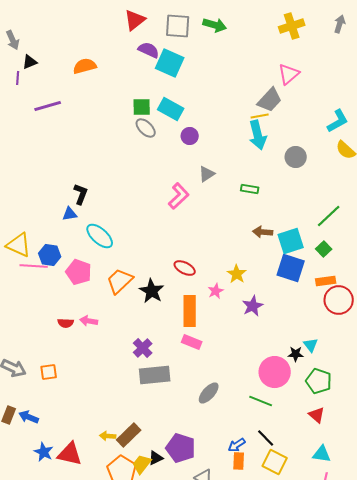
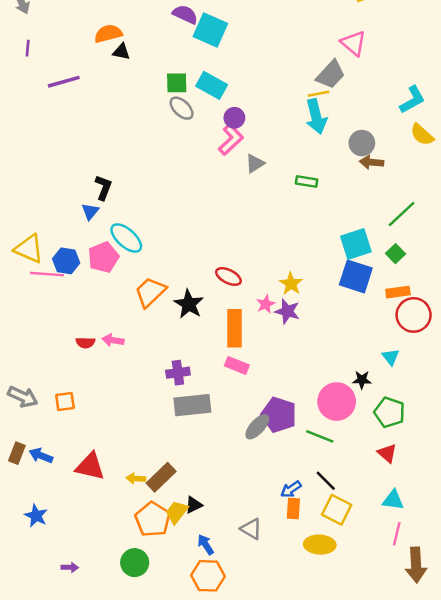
black triangle: (30, 62) -> (121, 52), moved, turned 35
pink triangle: (289, 74) -> (353, 43), turned -40
pink L-shape: (179, 196) -> (231, 139), moved
blue triangle: (70, 214) -> (90, 212), turned -42
brown arrow: (263, 232) -> (371, 162), moved
pink pentagon: (79, 272) -> (103, 257), moved, turned 30
purple star: (253, 306) -> (287, 311), moved, turned -30
cyan triangle: (311, 345) -> (391, 357), moved
purple cross: (143, 348) -> (178, 373), turned 36
purple pentagon: (181, 448) -> (279, 415), moved
blue star: (44, 452) -> (36, 516), moved
red triangle: (70, 454) -> (90, 466), moved

